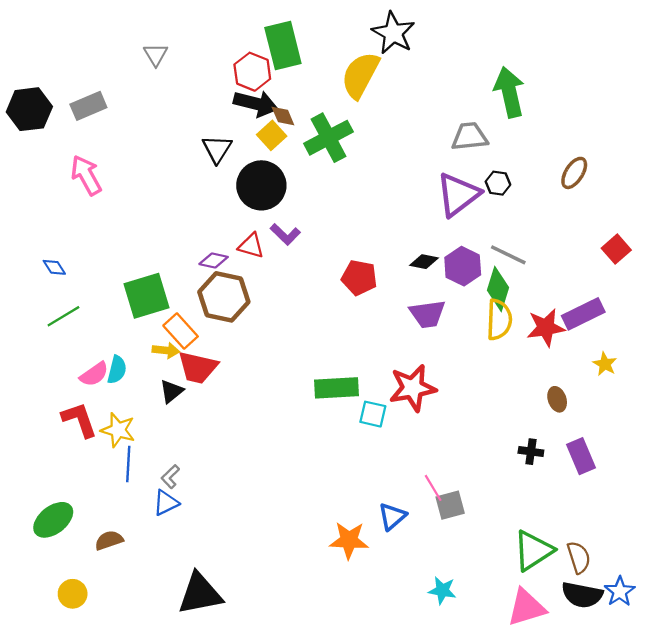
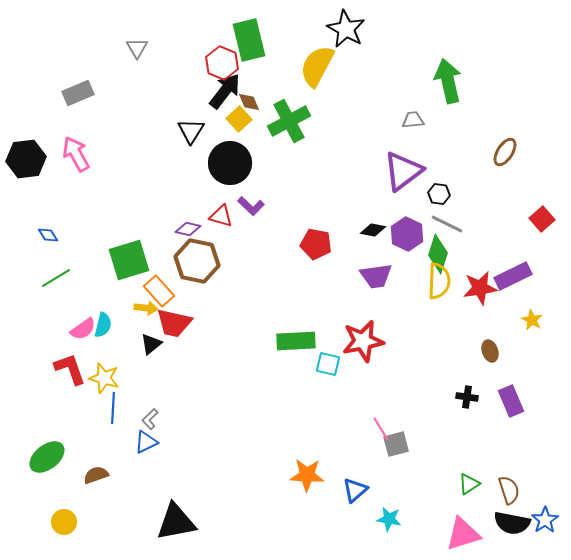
black arrow: (256, 104) -> (225, 91), turned -66
black hexagon: (29, 109) -> (26, 159), moved
gray trapezoid: (470, 136) -> (413, 120), size x0.7
black hexagon: (498, 183) -> (439, 194), moved
blue triangle: (392, 516) -> (355, 490), moved
green triangle: (533, 551) -> (469, 484), size x0.6

